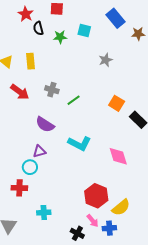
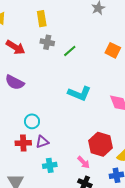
yellow rectangle: (31, 61) -> (42, 19), moved
purple semicircle: (45, 125) -> (15, 82), moved
purple triangle: (39, 151) -> (42, 142), moved
pink arrow: (93, 221) -> (84, 162), moved

